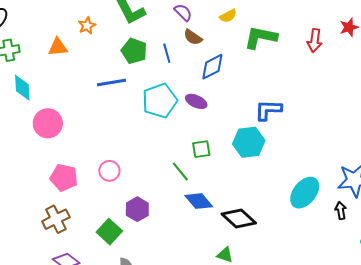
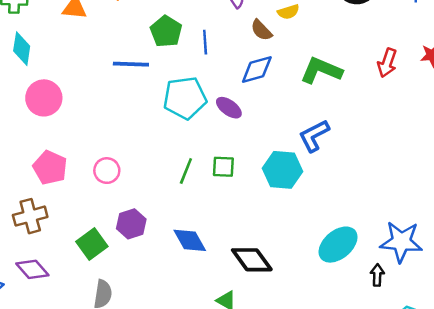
brown semicircle: (193, 37) -> (261, 30), moved
green L-shape: (261, 37) -> (321, 70), moved
blue L-shape: (268, 110) -> (314, 136), turned -40
green line: (180, 172) -> (186, 171), moved, turned 50
blue diamond: (199, 201) -> (190, 240), moved

